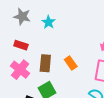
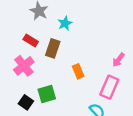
brown rectangle: (45, 63) -> (53, 48), moved

